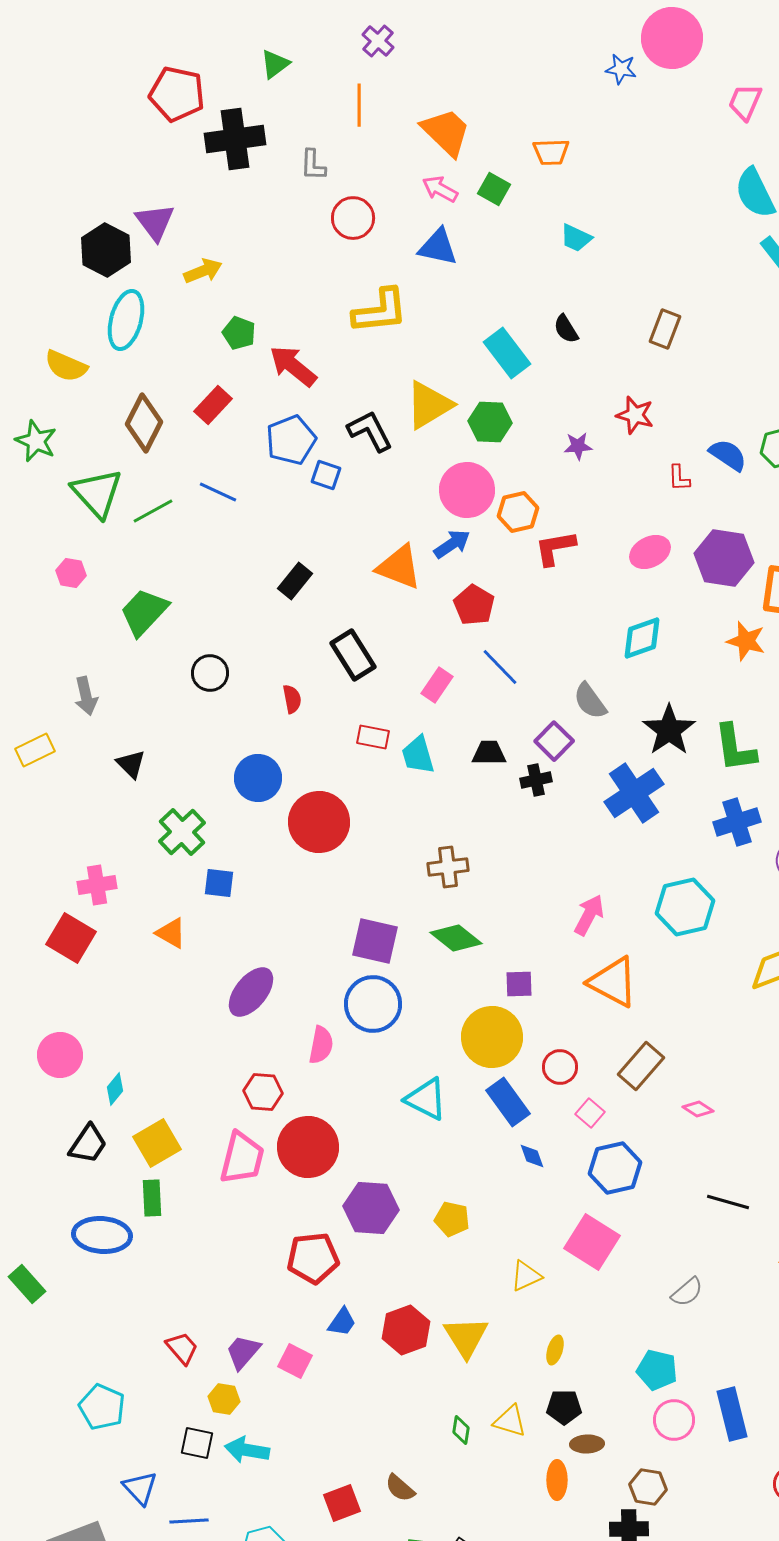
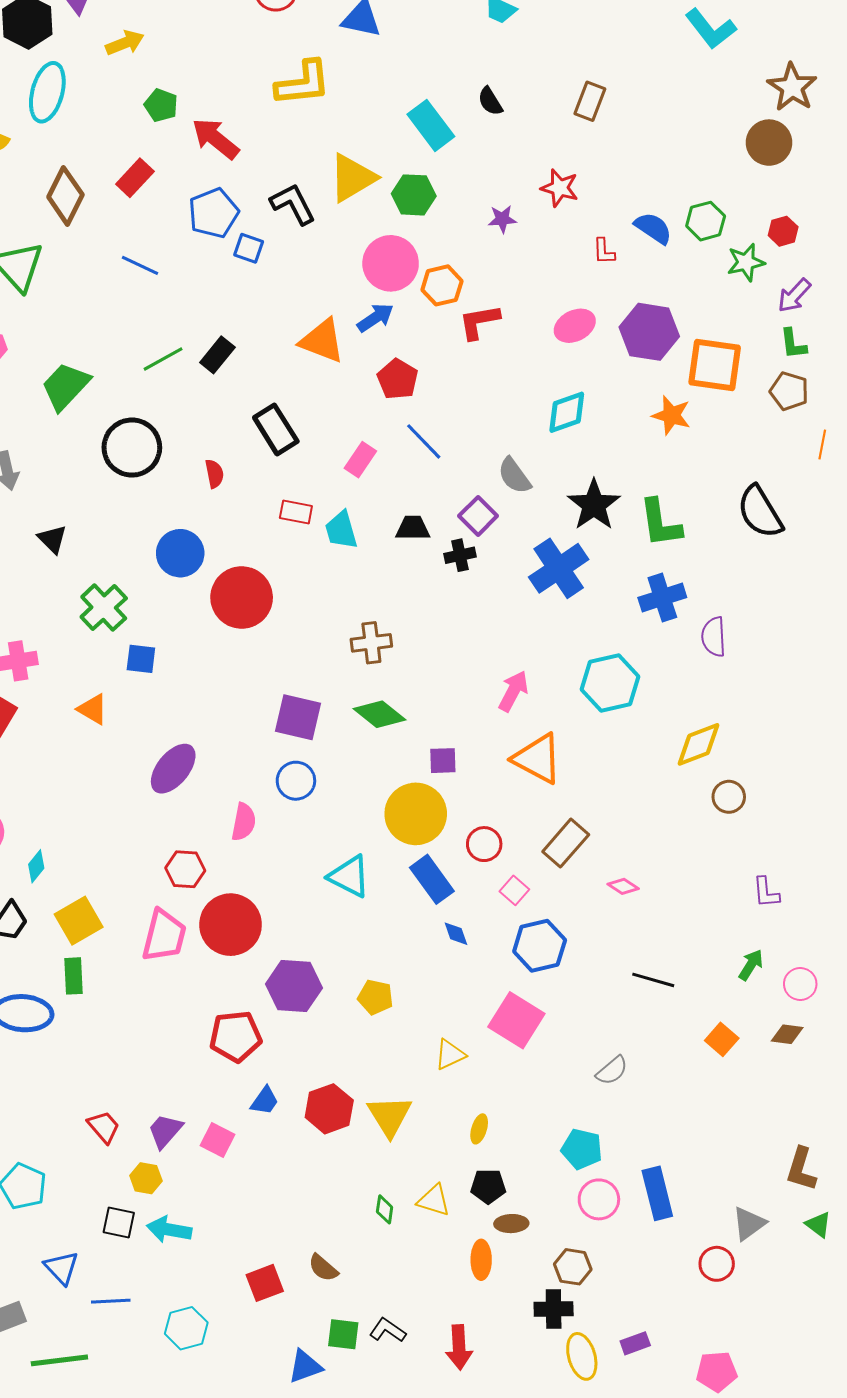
green line: (153, 511) -> (163, 359), moved
black circle: (210, 673) -> (132, 448), size x1.6
blue circle: (373, 1004) -> (296, 781), size x0.7

